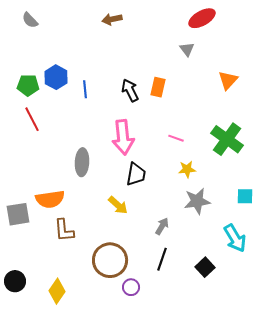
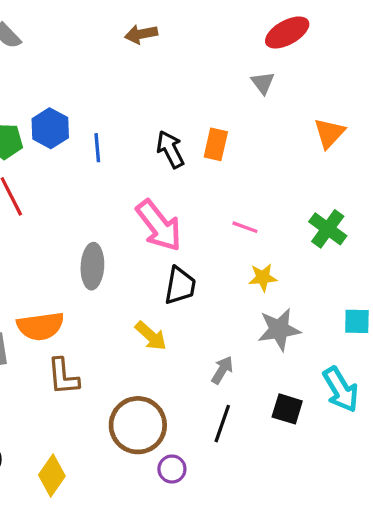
pink arrow: (123, 137) -> (159, 226), turned -32
green cross: (227, 139) -> (328, 229), size x0.7
black square: (205, 267) -> (287, 409), moved, turned -30

